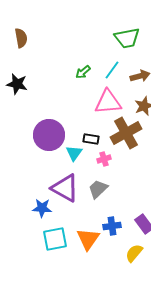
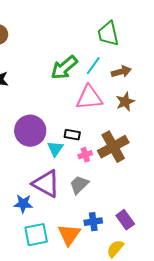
green trapezoid: (127, 38) -> (108, 34), turned 88
green arrow: (83, 72) -> (64, 68), size x1.8
brown cross: (126, 133) -> (113, 147), moved

